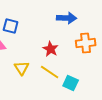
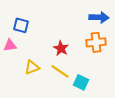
blue arrow: (67, 18) -> (99, 17), moved
yellow triangle: (22, 68) -> (32, 67), turned 42

